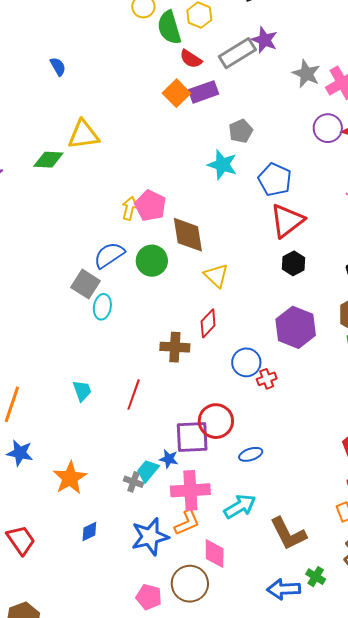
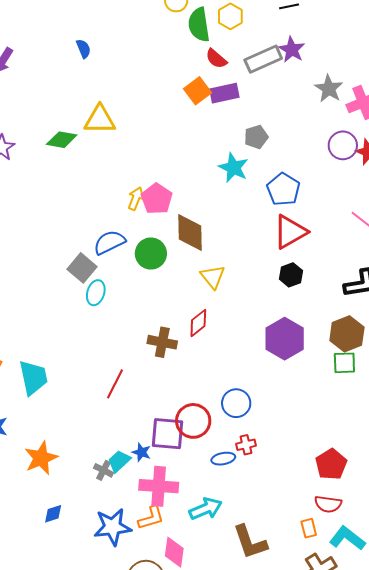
blue circle: (246, 362) -> (236, 403), moved
red cross: (267, 379) -> (246, 445), moved
cyan trapezoid: (82, 391) -> (33, 378), moved, size x1.6

